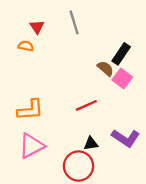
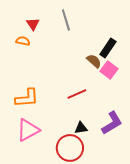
purple L-shape: (126, 138) -> (112, 123), turned -65

